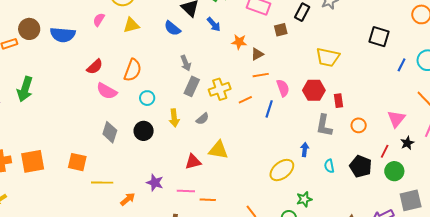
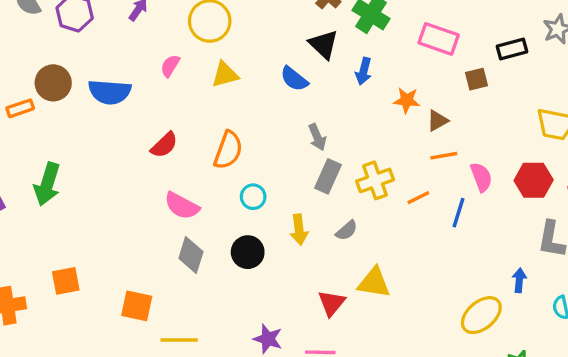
black rectangle: (302, 12) -> (512, 49), turned 48
blue arrow: (214, 24) -> (364, 71), turned 56
pink semicircle: (107, 91) -> (182, 206), moved
orange square: (33, 161) -> (66, 281), moved, size x0.7
red triangle: (193, 162) -> (332, 303), turned -36

